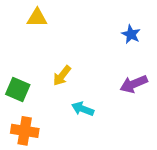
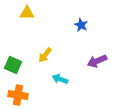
blue star: (131, 34) -> (81, 25), moved

